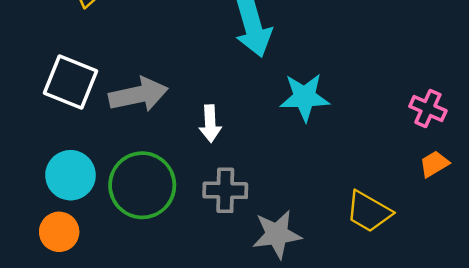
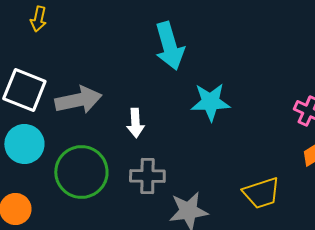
cyan circle: (70, 175) -> (24, 144), moved
yellow trapezoid: (369, 212) -> (261, 193), turned -48

